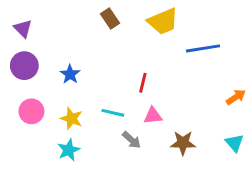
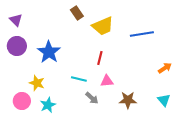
yellow trapezoid: (163, 21) -> (103, 26), moved
blue star: (70, 74) -> (49, 52), size x1.6
pink circle: (31, 111) -> (22, 101), moved
yellow star: (71, 119) -> (37, 83), moved

